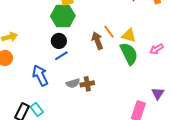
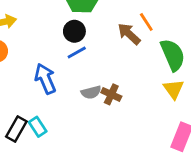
yellow triangle: (129, 35) -> (174, 89), moved, turned 35
brown arrow: (97, 41) -> (129, 34), turned -30
brown cross: (87, 84) -> (111, 94), turned 32

